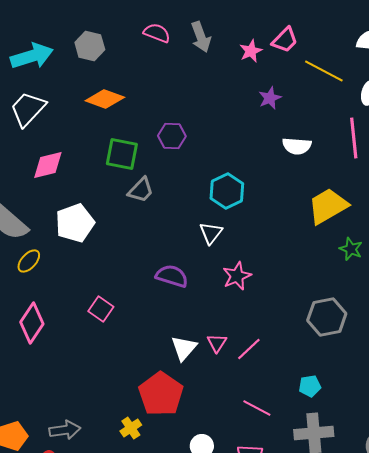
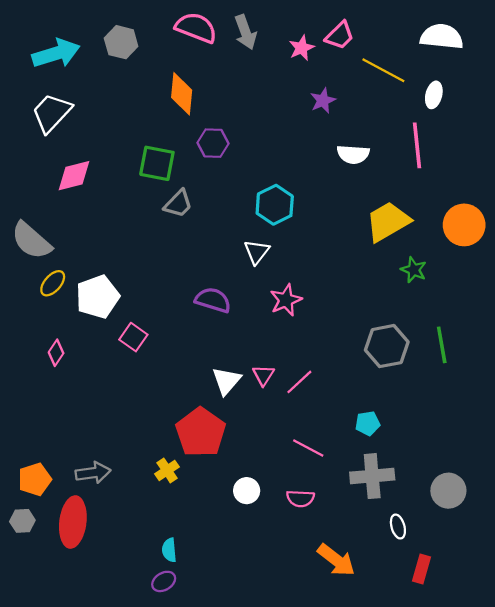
pink semicircle: (157, 33) -> (196, 28), size x1.4
orange diamond: (105, 99) -> (182, 94), moved, turned 75
white pentagon: (75, 223) -> (98, 297), moved
pink diamond: (32, 323) -> (56, 353), size x0.6

